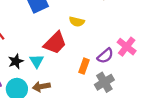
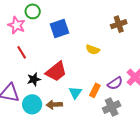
red trapezoid: (55, 43) -> (56, 72), moved
cyan triangle: (37, 61) -> (75, 93), moved

